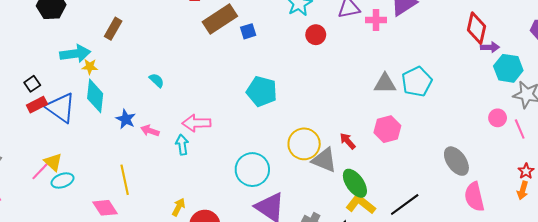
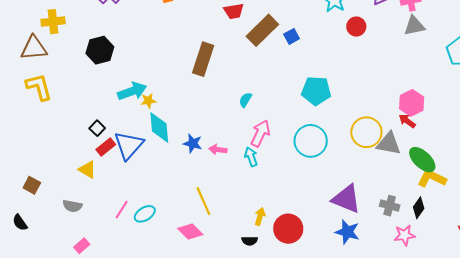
brown rectangle: (113, 29) -> (203, 59), moved, size x1.5
cyan semicircle: (157, 80) -> (245, 100), moved, turned -91
gray triangle: (385, 83) -> (414, 26), moved
blue triangle: (61, 108) -> (129, 145), turned 48
pink arrow: (196, 123) -> (260, 133), turned 128
pink hexagon: (387, 129) -> (412, 103), moved
yellow triangle: (53, 162) -> (87, 170), moved
cyan circle: (252, 170) -> (311, 141), moved

